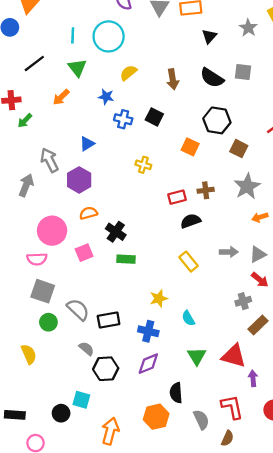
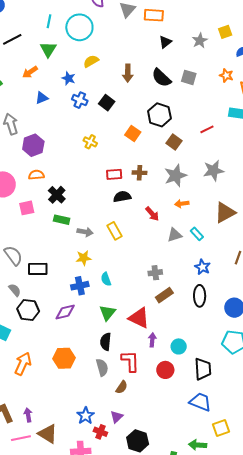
blue triangle: (87, 144) -> (42, 98), moved
gray arrow: (229, 252) -> (85, 232), moved
red arrow: (260, 280) -> (152, 214), moved
blue cross: (148, 331) -> (80, 286), moved, turned -36
black semicircle: (176, 393) -> (106, 342), moved

